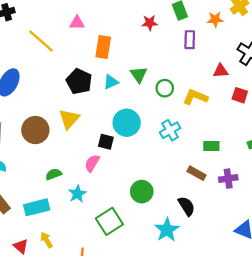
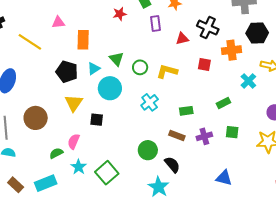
red triangle: (221, 71) -> (182, 39), moved
yellow triangle: (69, 119) -> (74, 103), moved
cyan circle: (127, 123) -> (110, 88), moved
pink semicircle: (92, 163) -> (74, 141), moved
green circle: (142, 192) -> (148, 150), moved
green square: (109, 221) -> (107, 173), moved

